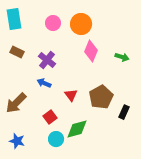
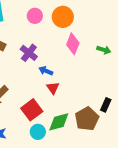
blue arrow: (44, 83) -> (46, 71), moved
brown pentagon: (101, 97) -> (87, 119), moved
red square: (50, 117) -> (32, 110), size x1.5

